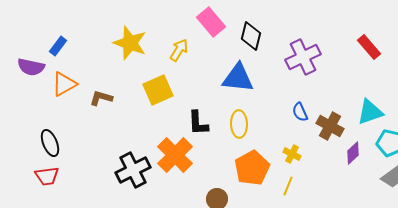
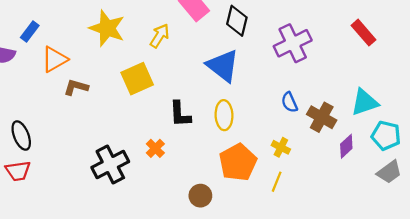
blue triangle: (238, 78) -> (223, 66), turned 32
orange triangle: (64, 84) -> (54, 59), moved
orange cross: (175, 155) -> (155, 148), size x0.5

